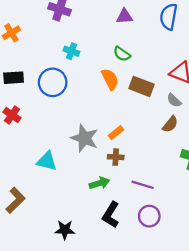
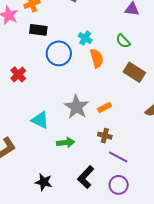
cyan cross: (71, 51) -> (85, 38), moved
black rectangle: (14, 78) -> (38, 30), moved
orange semicircle: (110, 79) -> (97, 58), moved
brown cross: (116, 157) -> (105, 136), moved
green arrow: (99, 183) -> (66, 143), moved

